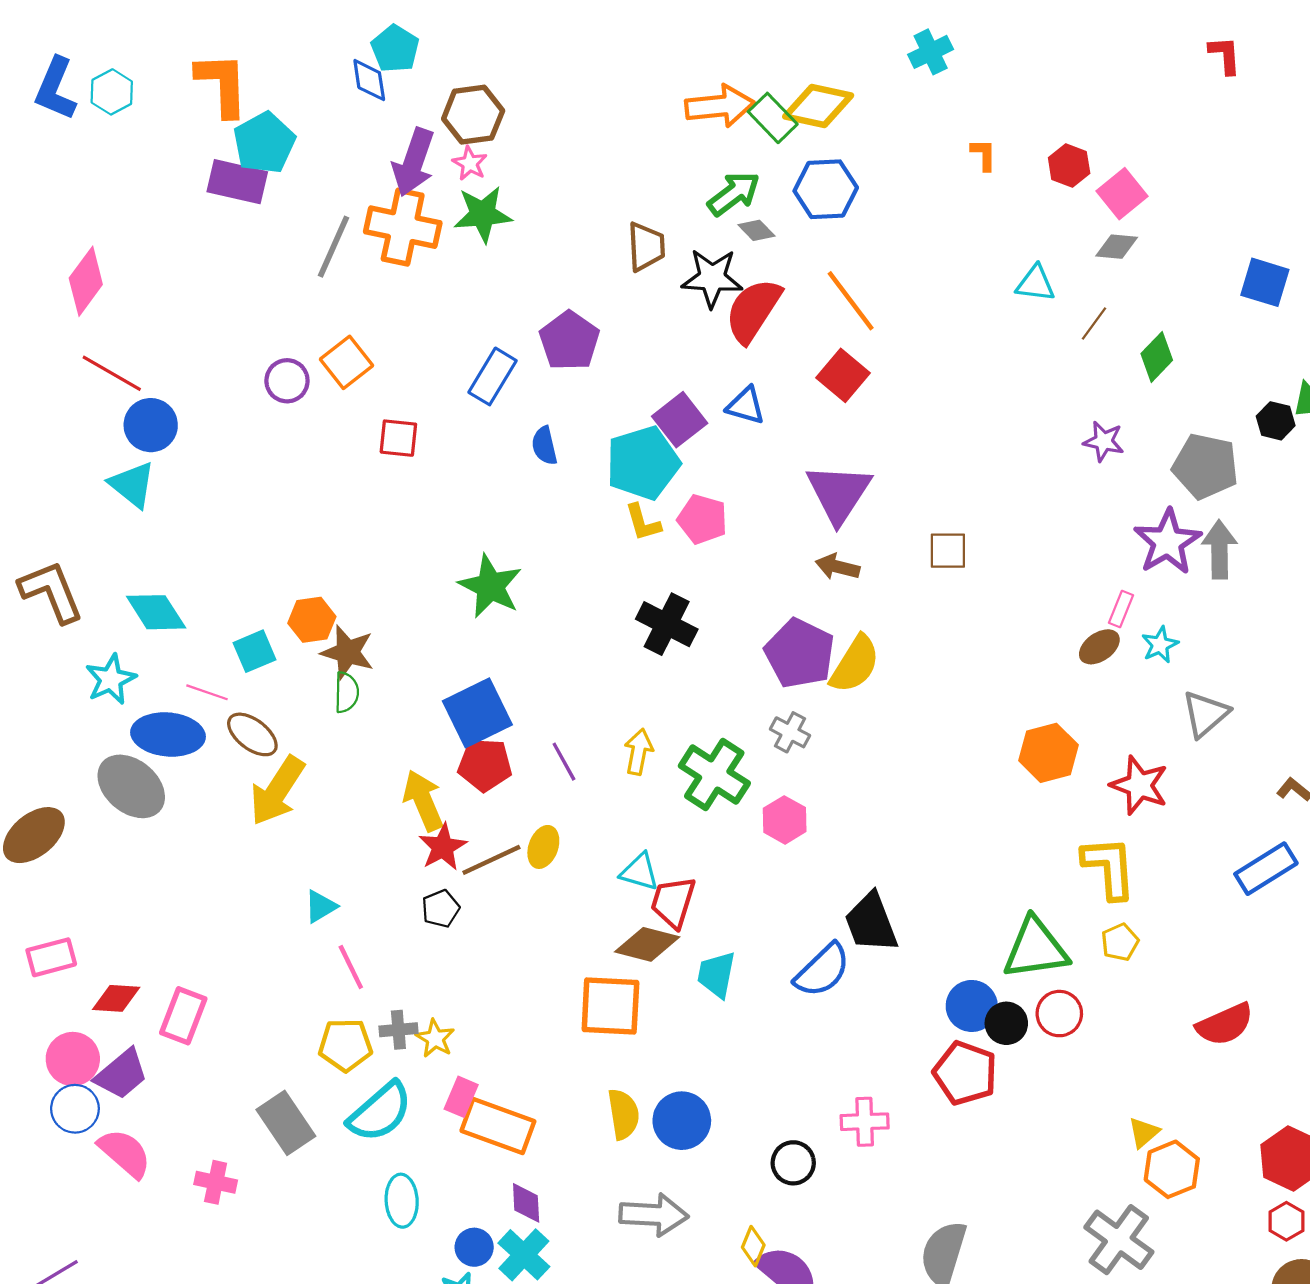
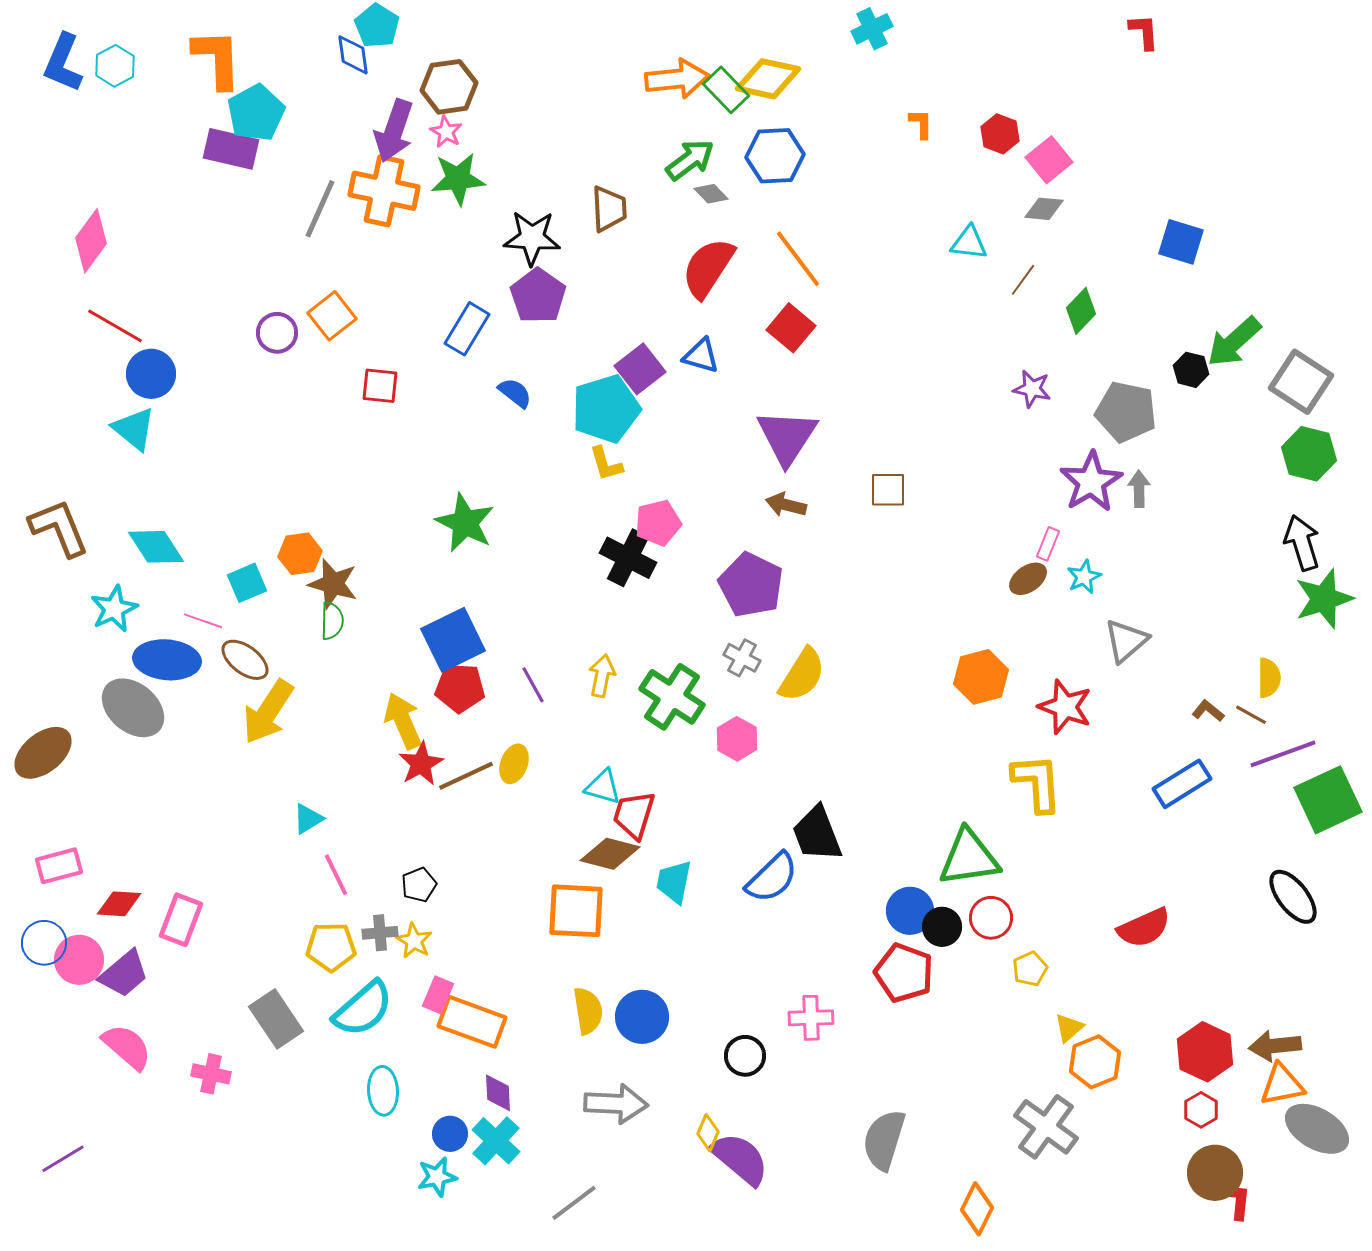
black star: (712, 278) -> (532, 238), moved
blue semicircle: (544, 446) -> (515, 393), turned 141
pink pentagon: (702, 519) -> (658, 523), moved, turned -30
gray arrow: (1219, 550) -> (1139, 489), size x0.7
yellow semicircle: (855, 664) -> (802, 675), moved
black pentagon: (441, 909) -> (419, 885), moved
yellow pentagon: (1120, 942) -> (1030, 969), moved
blue circle: (75, 1109) -> (44, 943), moved

